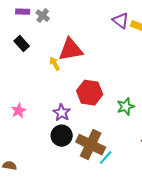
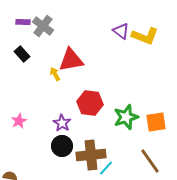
gray cross: (43, 16) -> (43, 26), size x1.5
green star: (126, 107) -> (126, 117), size x1.4
brown cross: (91, 145) -> (91, 155), turned -32

